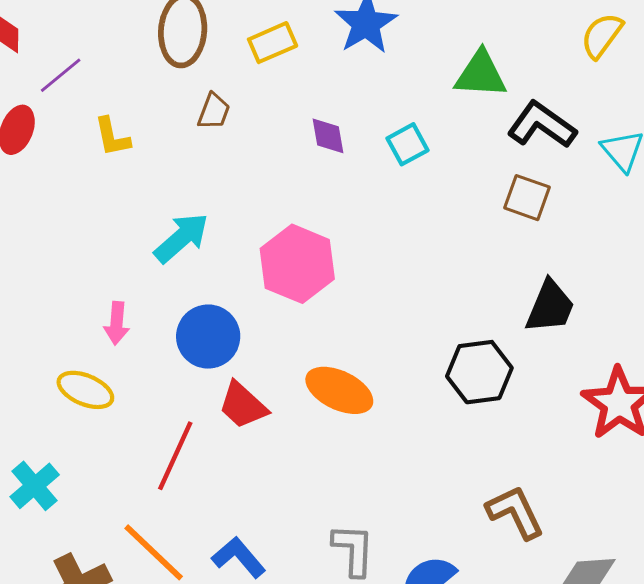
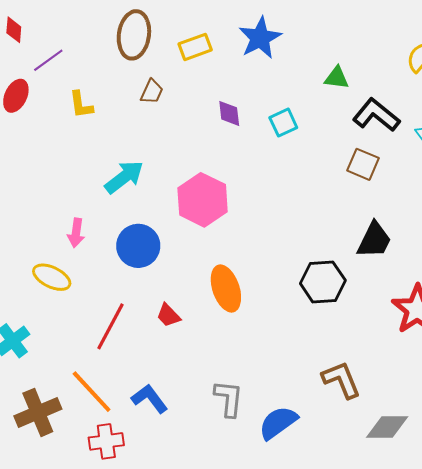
green triangle: (481, 74) -> (337, 78), size x0.7
orange ellipse: (339, 390) -> (226, 288), turned 42
red trapezoid: (243, 405) -> (168, 315), moved, size x0.7

